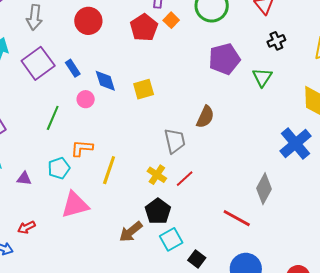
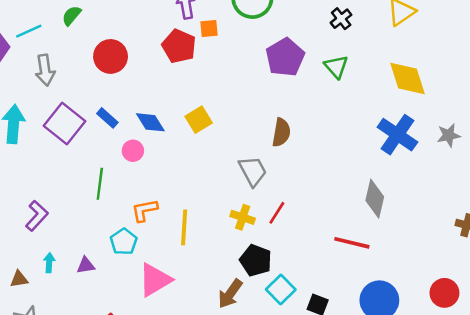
orange square: (171, 20) -> (209, 29), turned -35

